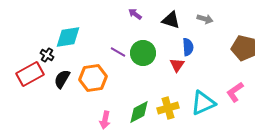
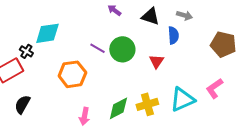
blue semicircle: (188, 47) -> (173, 35), moved
black semicircle: (62, 79) -> (22, 104), moved

